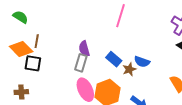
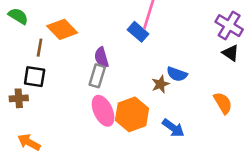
orange diamond: (21, 49) -> (62, 29), moved
blue rectangle: (114, 59) -> (138, 32), moved
brown cross: (21, 92) -> (19, 98), moved

